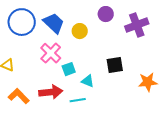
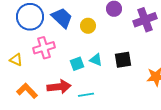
pink cross: (51, 53) -> (44, 48), moved, turned 30
cyan triangle: (88, 81) -> (96, 60), moved

